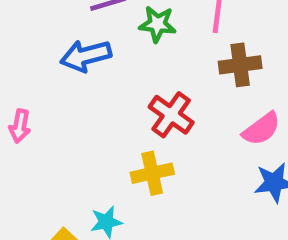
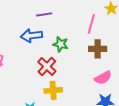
green star: (157, 24) -> (61, 44), moved
red cross: (171, 115) -> (47, 66), moved

